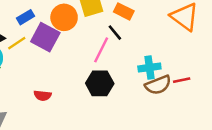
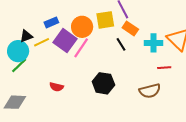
pink line: (101, 50) -> (81, 48), moved
cyan cross: (149, 67) -> (154, 43), moved
red line: (182, 80) -> (164, 68), moved

